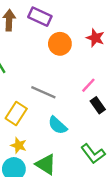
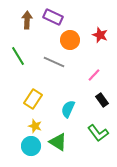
gray line: (43, 92) -> (54, 62), moved
black rectangle: (98, 105) -> (102, 100), moved
cyan semicircle: (58, 125) -> (68, 109), turned 72

